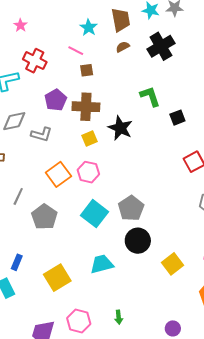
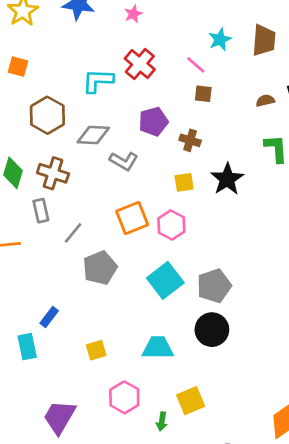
brown semicircle: (123, 47) -> (265, 101), moved
brown cross: (86, 107) -> (190, 140), size x0.6
yellow square: (173, 264) -> (191, 401), moved
yellow square: (57, 278) -> (96, 350), size x0.6
pink hexagon: (79, 321) -> (124, 397), moved

